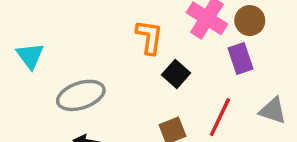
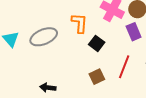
gray ellipse: (81, 95) -> (44, 37), moved

